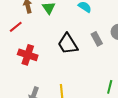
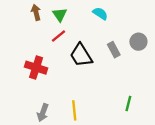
red line: (16, 27) -> (59, 36), moved

